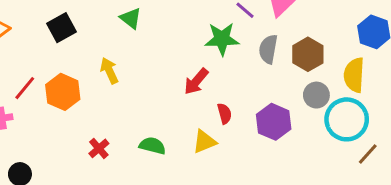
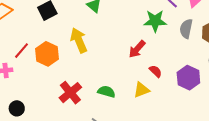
yellow arrow: (109, 71) -> (79, 40), size x1.4
red semicircle: (224, 113) -> (156, 71), turned -32
red cross: (99, 148) -> (70, 93), size x1.6

